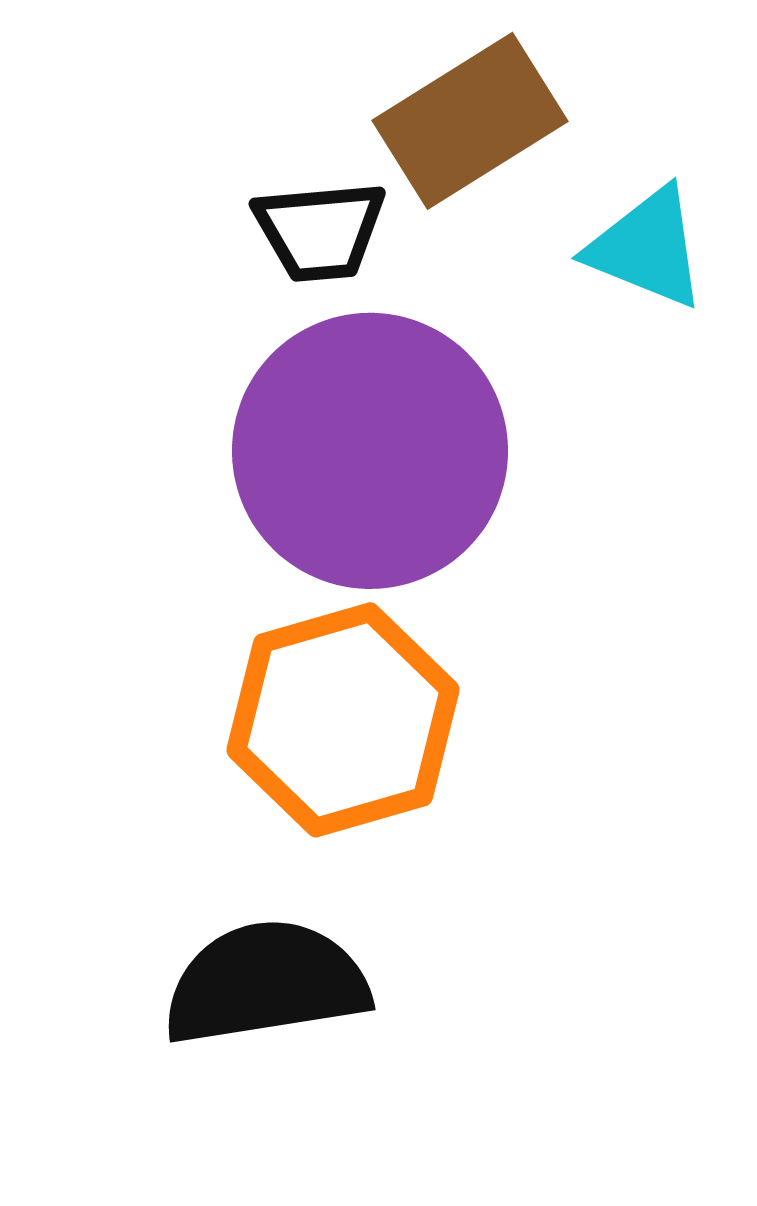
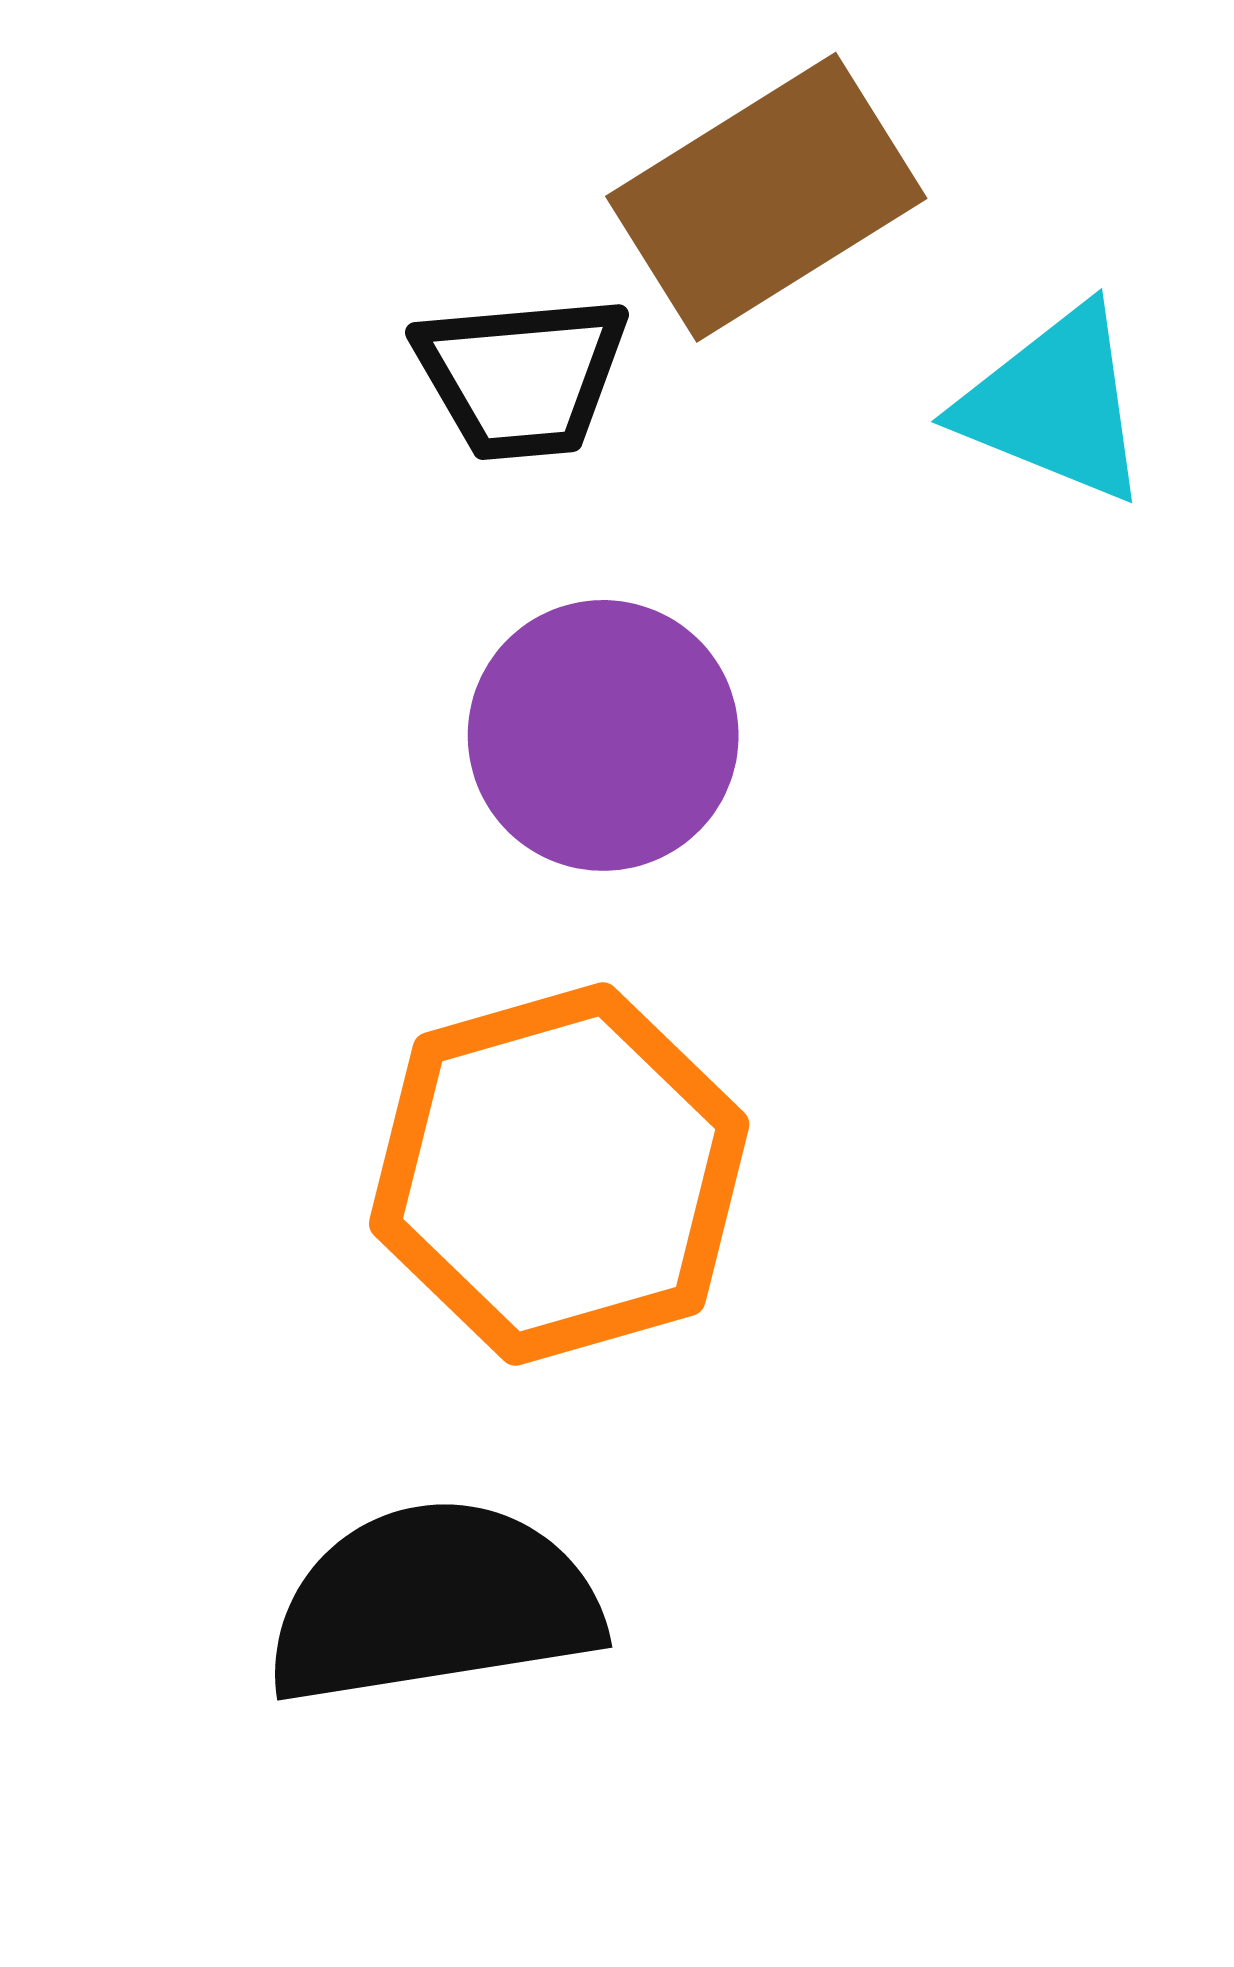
purple circle: (370, 451) -> (603, 735), size x0.6

